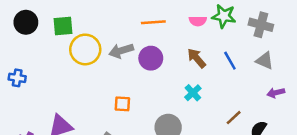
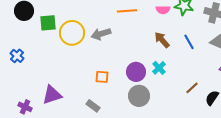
green square: (63, 26) -> (48, 23), moved
purple circle: (151, 58) -> (136, 72), moved
blue cross: (17, 78) -> (17, 56), turned 32

